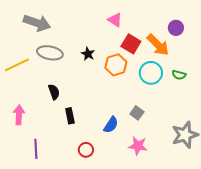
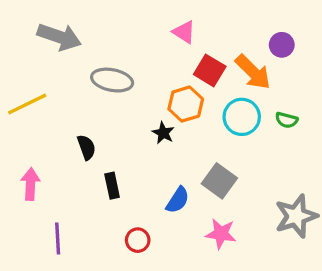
gray ellipse: (50, 53) -> (112, 80), moved
black star: (88, 54) -> (163, 133), moved
gray square: (137, 113) -> (219, 181), size x1.5

